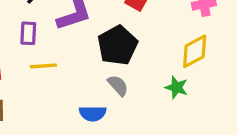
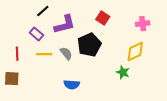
purple rectangle: (28, 33) -> (36, 34), turned -56
gray semicircle: (118, 85) -> (66, 53), moved

